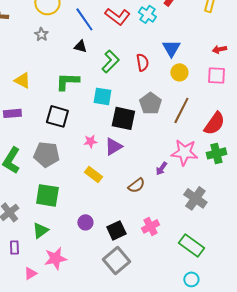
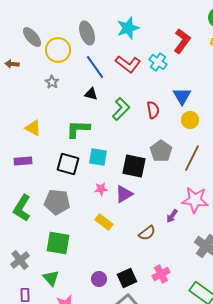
cyan square: (102, 96) -> (98, 157), moved
purple circle: (85, 222) -> (99, 279), moved
green triangle: (40, 230) -> (51, 278), turned -36

